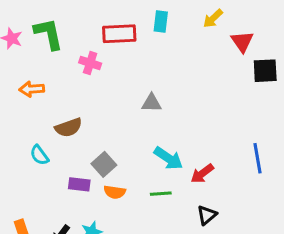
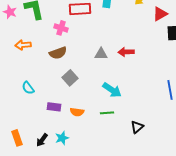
red triangle: (242, 41) -> (160, 14), turned 35
brown semicircle: (69, 128) -> (58, 53), moved
gray square: (104, 164) -> (70, 78), moved
red arrow: (202, 174) -> (126, 52), moved, turned 35

